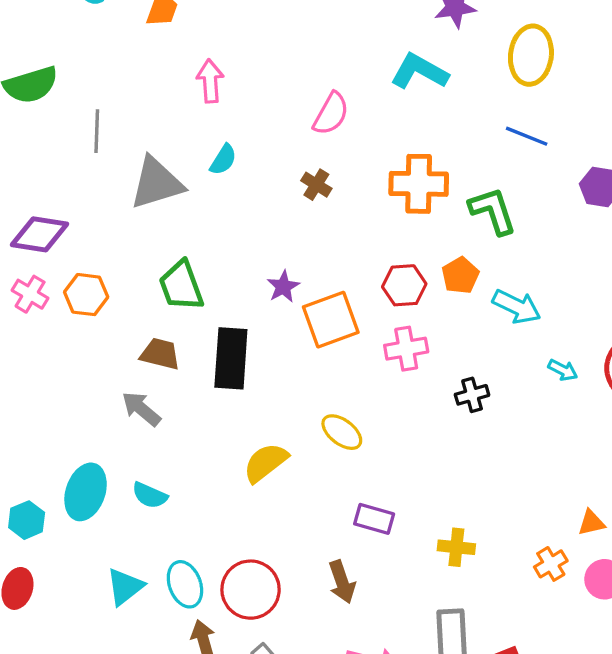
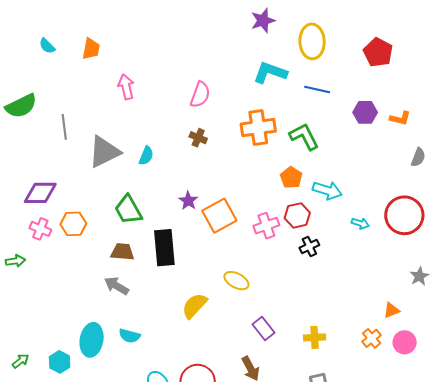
cyan L-shape: (419, 72) -> (270, 73), moved
cyan semicircle: (223, 160) -> (146, 156), moved
red hexagon: (404, 285) -> (297, 215), moved
purple rectangle: (374, 519) -> (264, 329), turned 45

